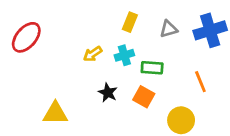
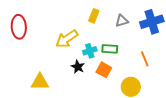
red ellipse: (26, 37) -> (19, 27), turned -45
yellow arrow: (93, 54) -> (67, 39), size x1.6
cyan cross: (124, 55) -> (90, 51), moved

